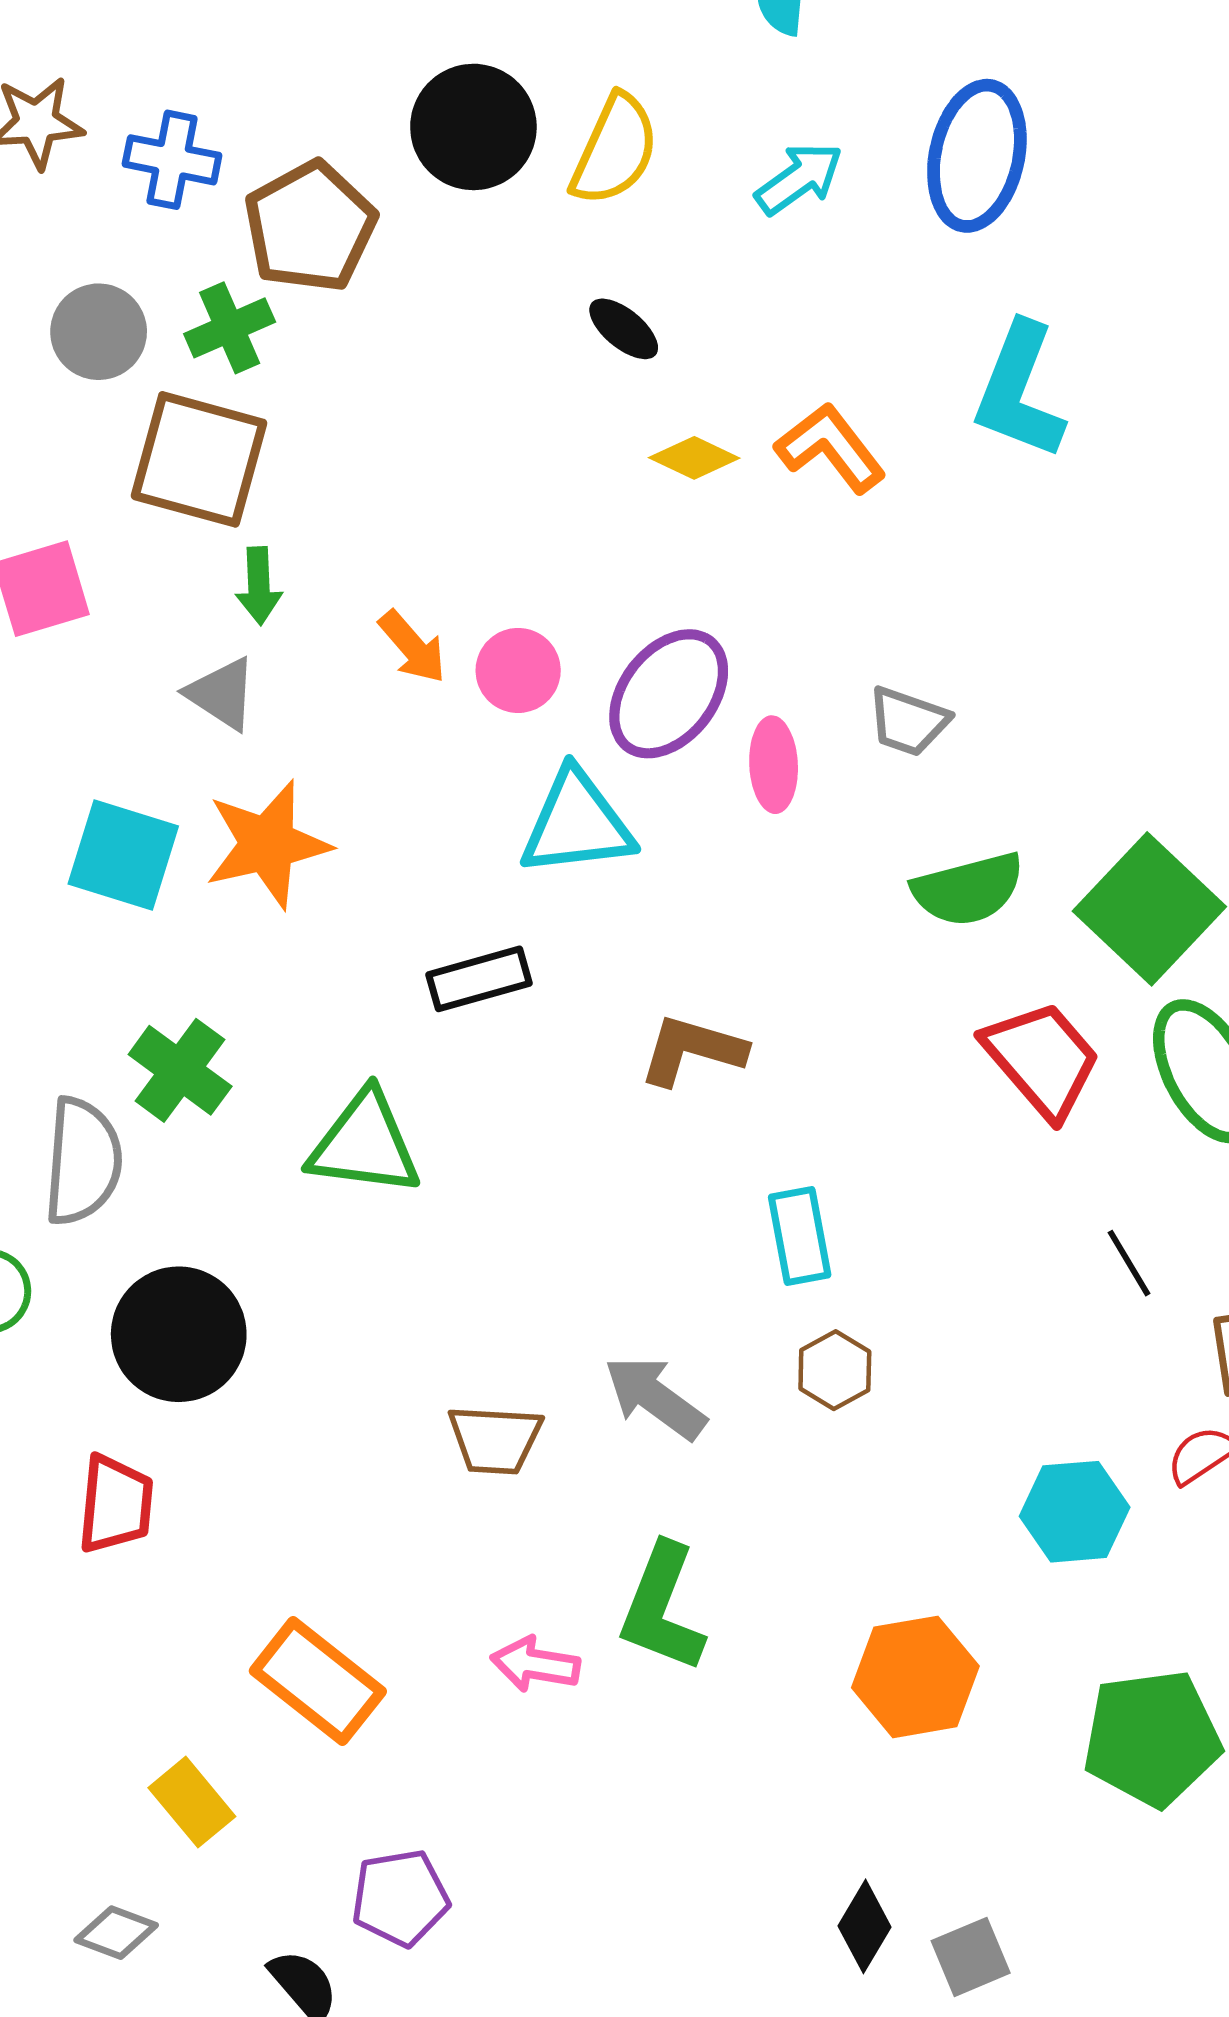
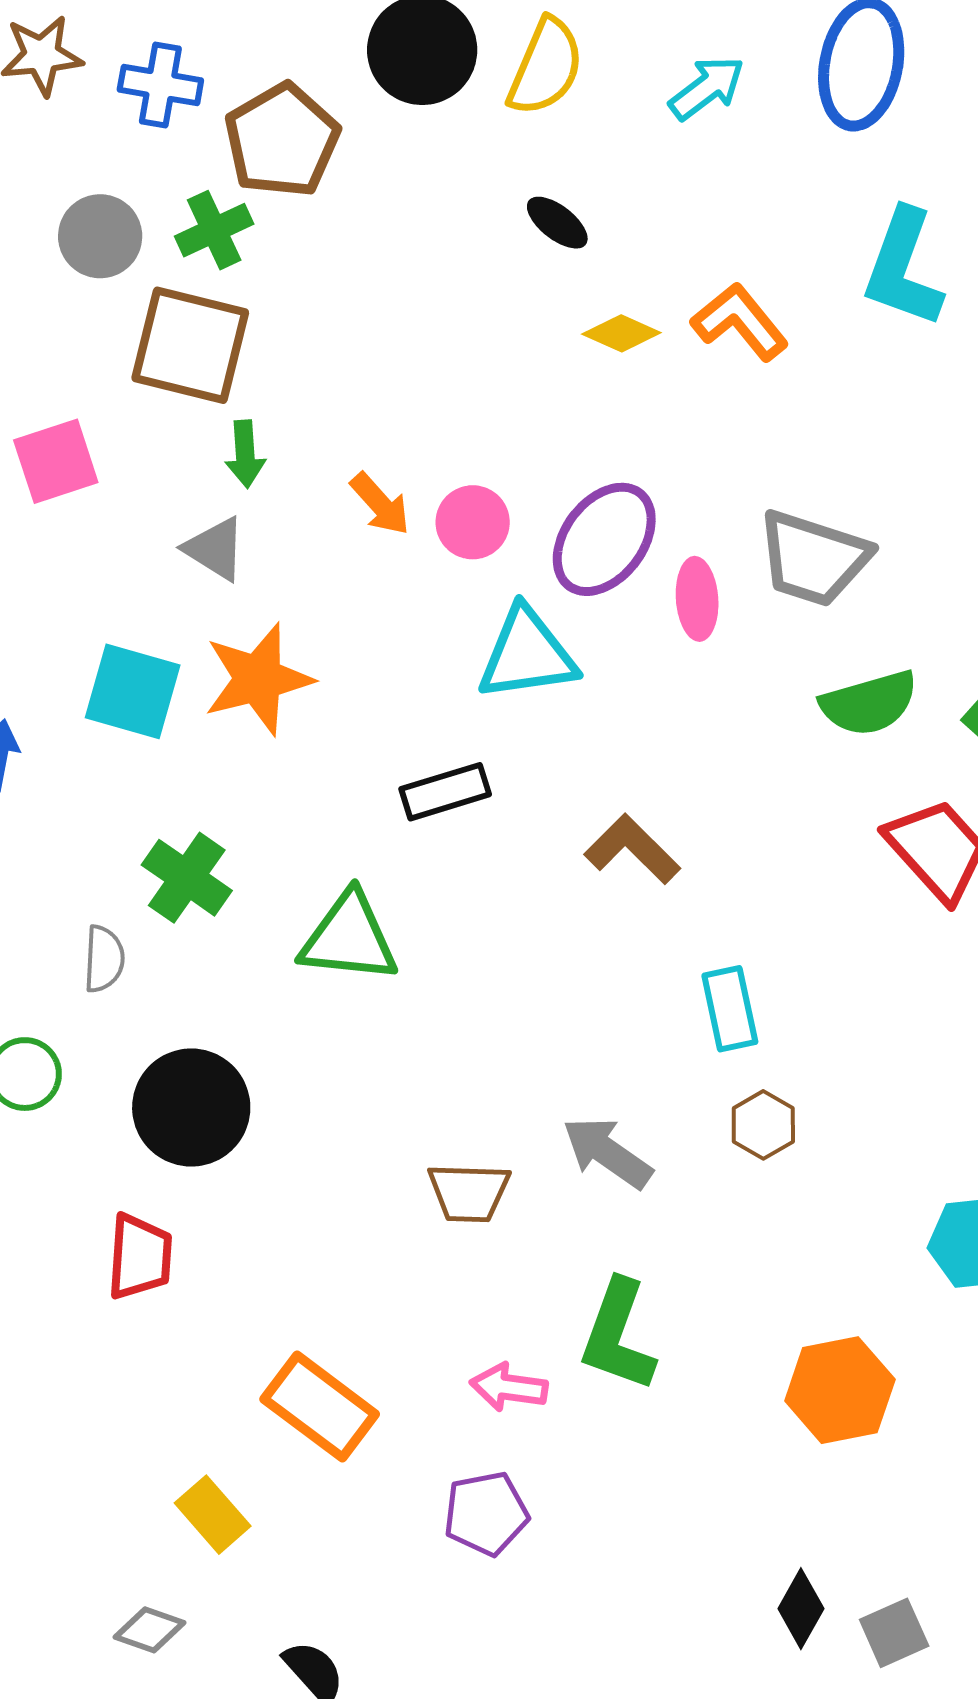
gray trapezoid: (908, 721) -> (813, 558), size x1.6
brown L-shape: (692, 1050) -> (632, 849), turned 30
gray semicircle: (83, 1161) -> (104, 959), size x0.6
purple pentagon: (400, 1898) -> (486, 1513), moved

